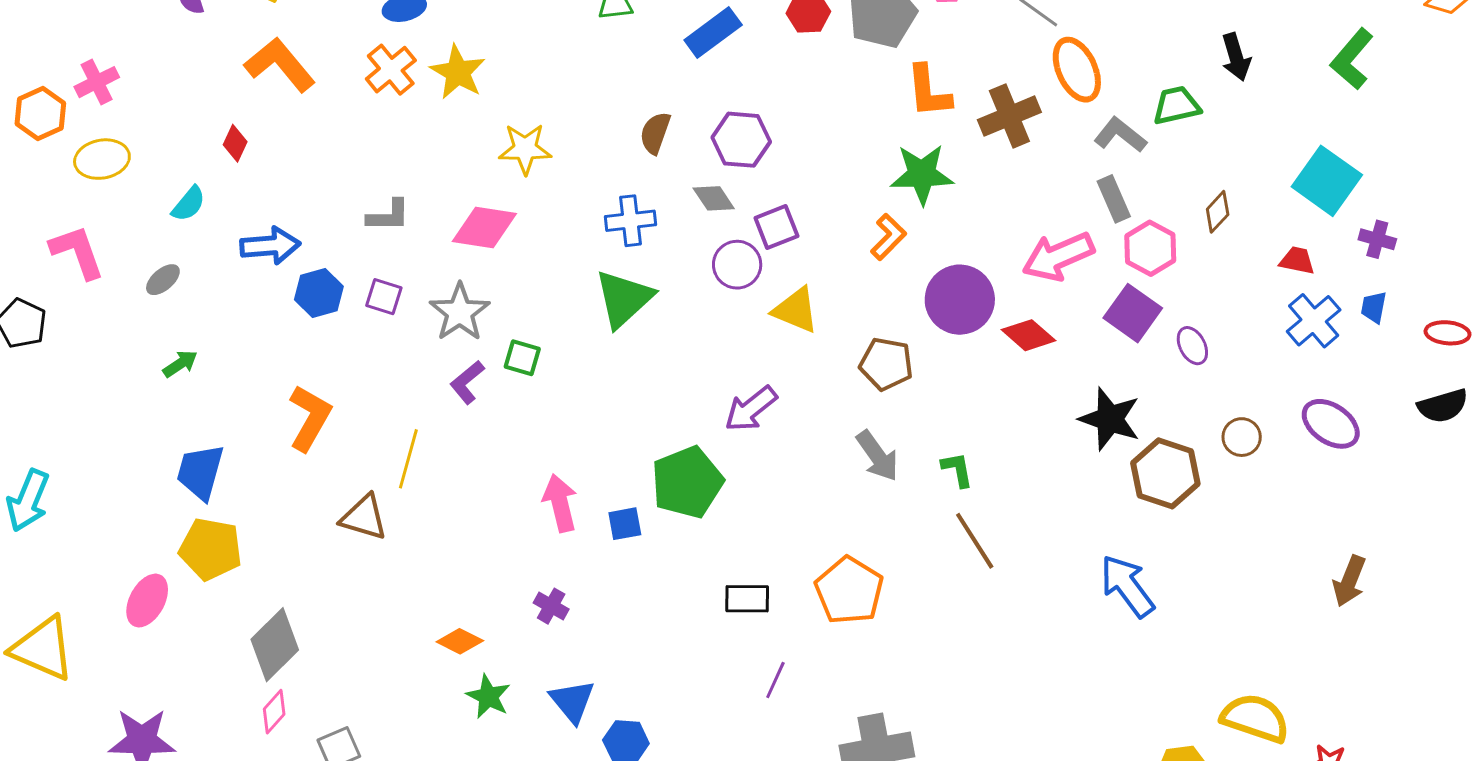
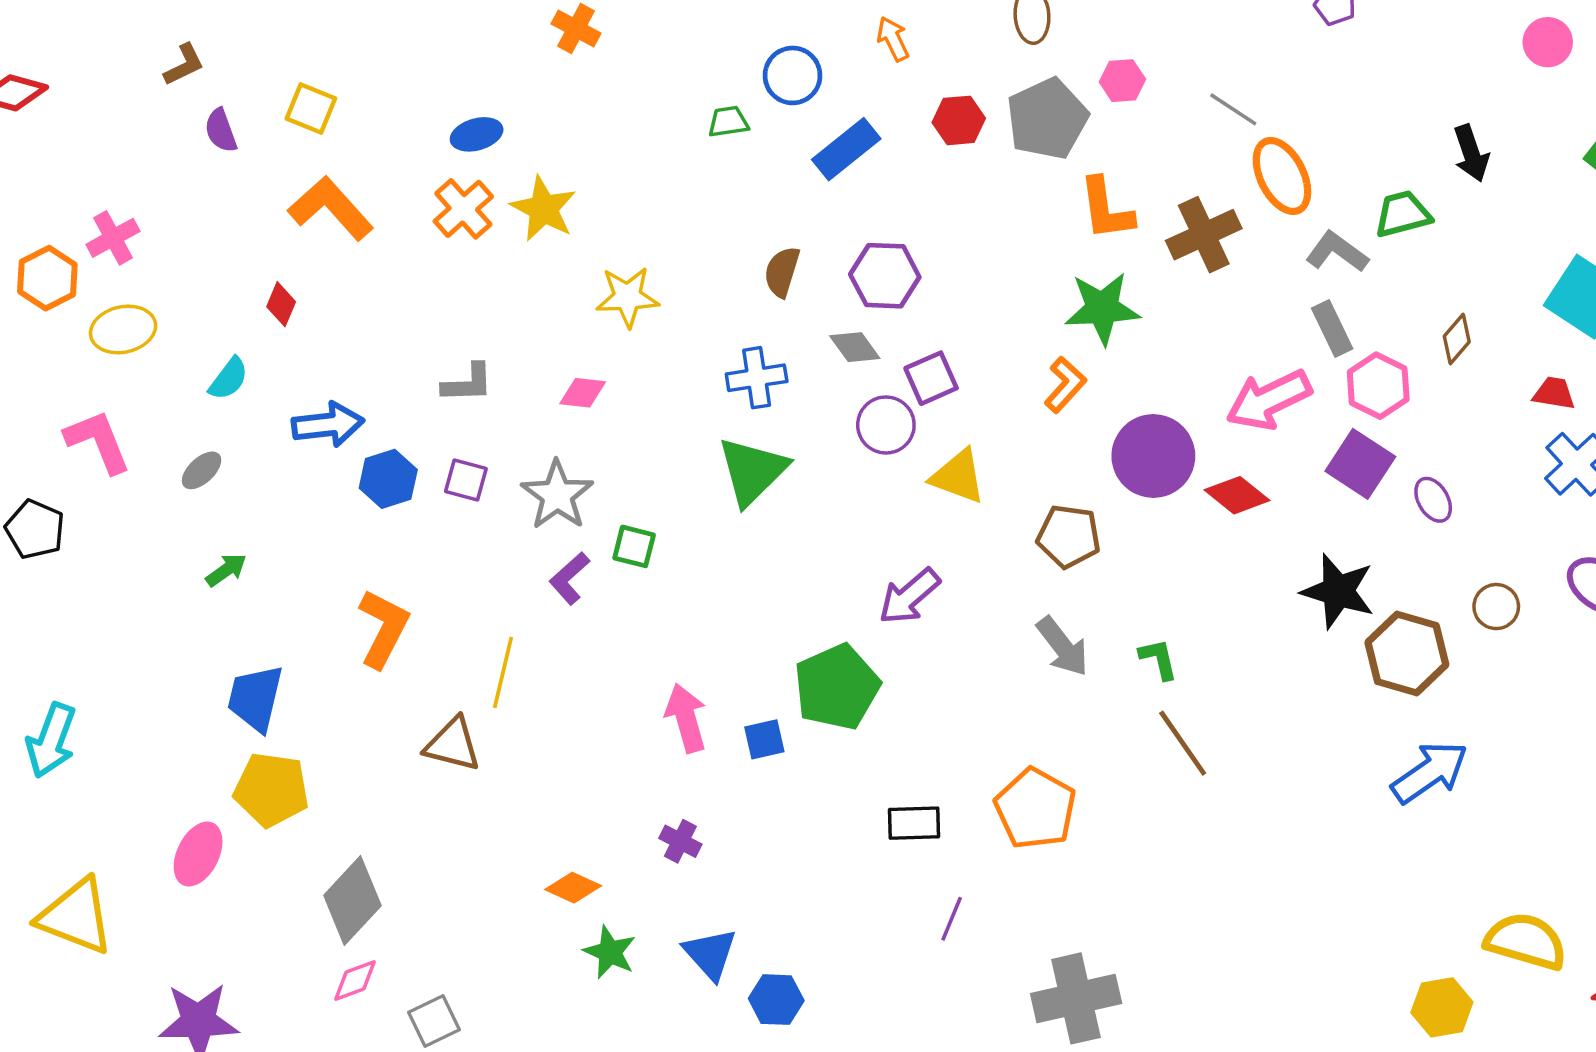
pink diamond: (484, 227) -> (583, 393), size x0.6
blue arrow: (1127, 586) -> (1430, 772), moved, turned 94
pink diamond: (274, 712) -> (355, 981), turned 30

